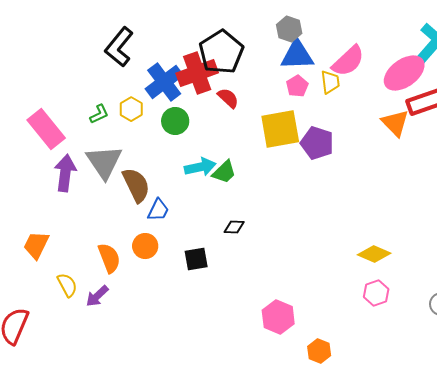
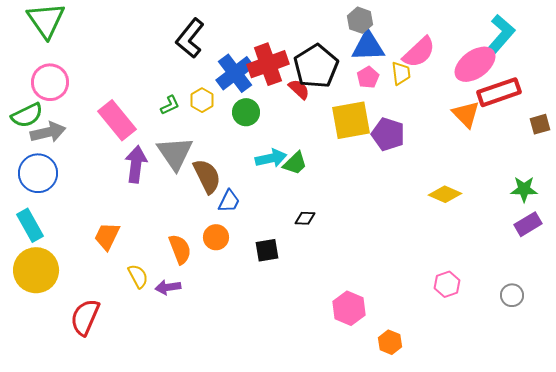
black pentagon: (221, 52) -> (316, 66), moved
yellow diamond: (374, 254) -> (445, 194), moved
purple arrow: (97, 296) -> (168, 287), turned 35

